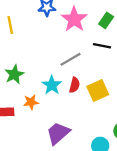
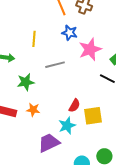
gray line: (71, 59) -> (55, 65), moved
cyan star: (52, 85) -> (67, 126), moved

